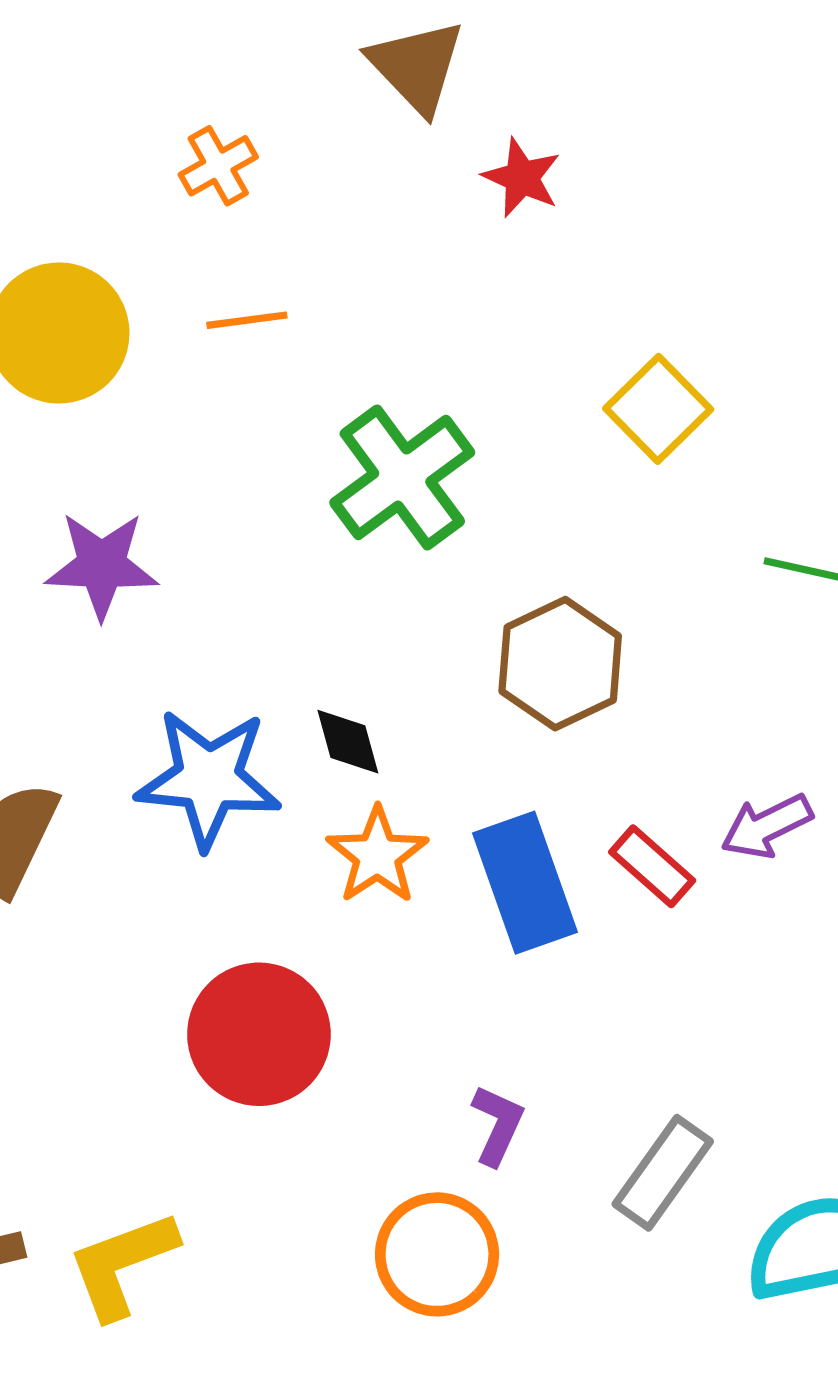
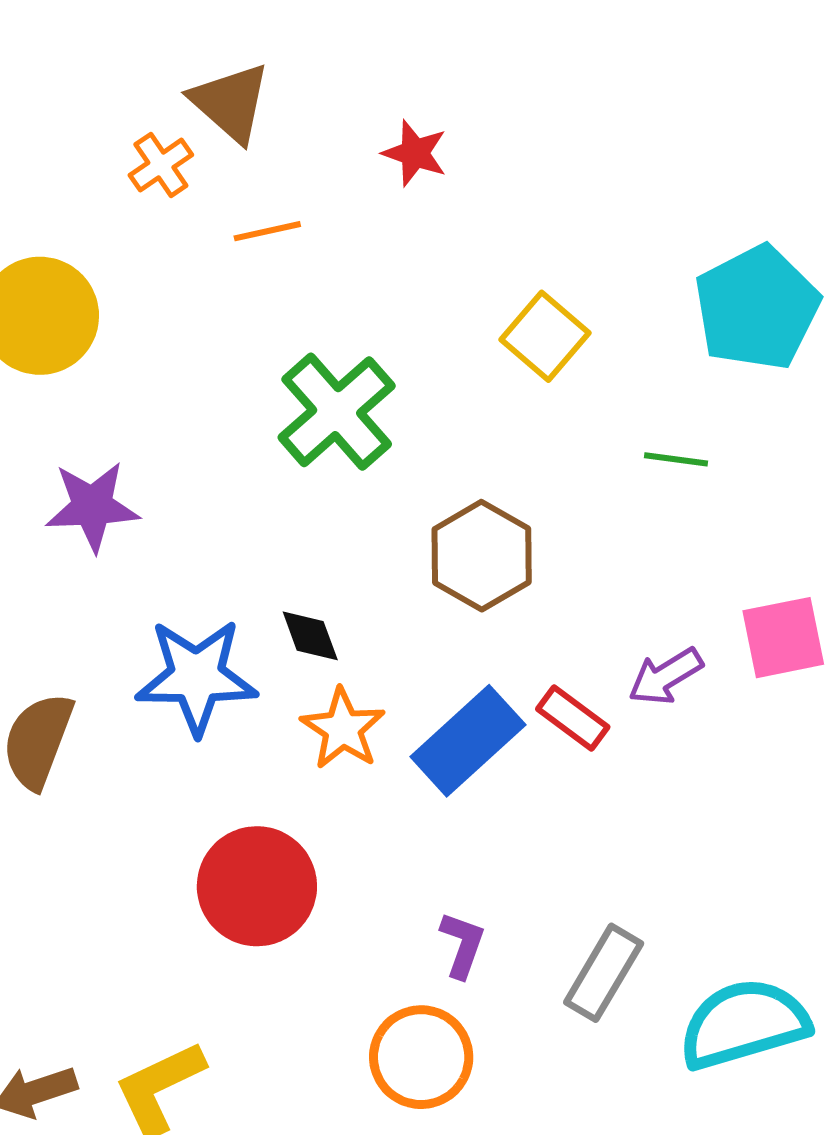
brown triangle: (417, 66) -> (230, 102), moved
orange line: (247, 320) -> (267, 231), moved
blue rectangle: (525, 883) -> (468, 741), turned 72

